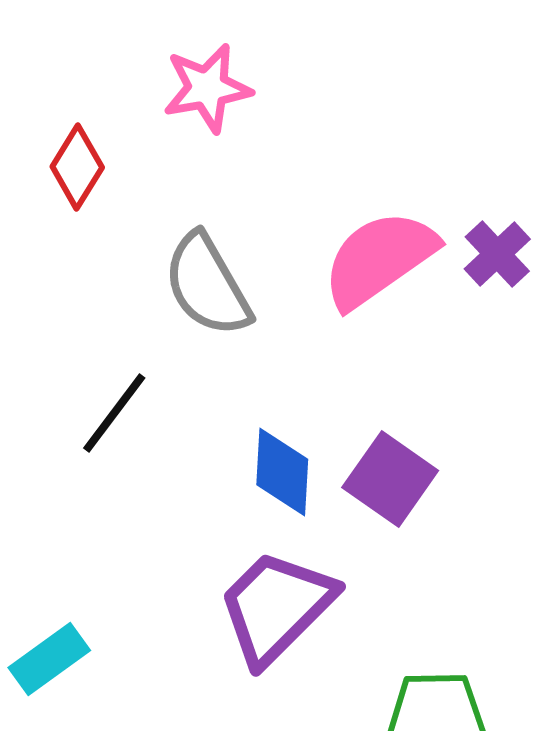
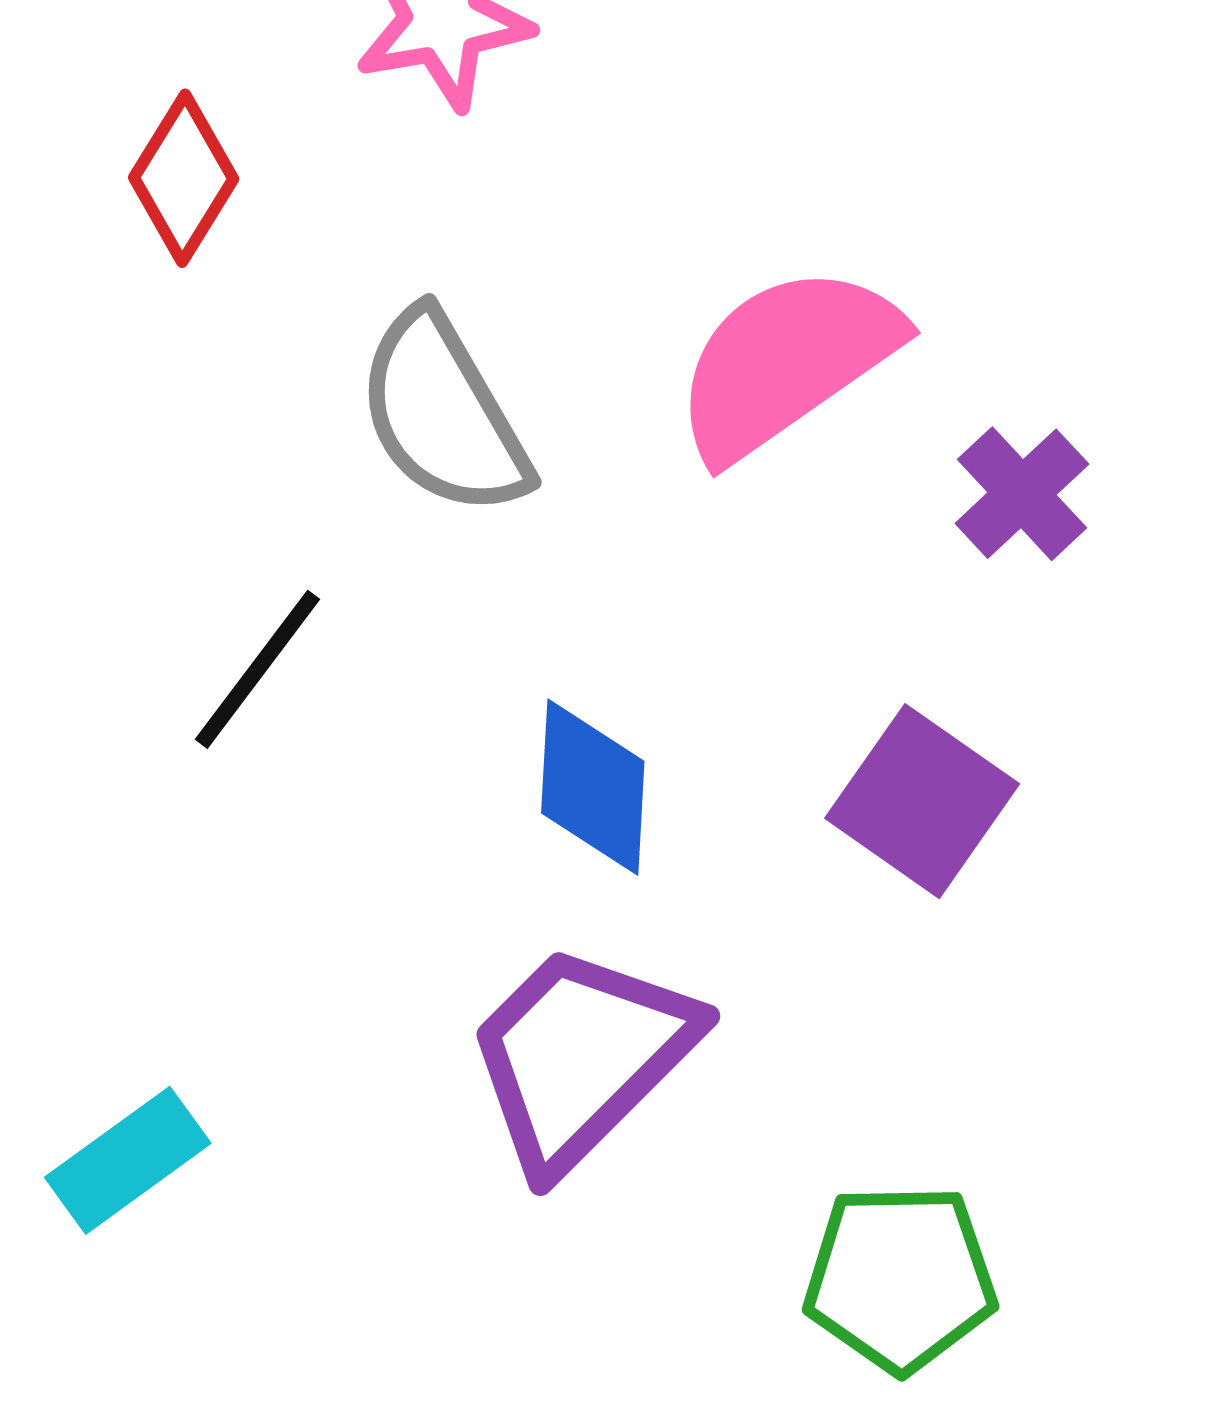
purple cross: (497, 254) -> (1022, 494), moved
purple square: (390, 479) -> (922, 801), moved

